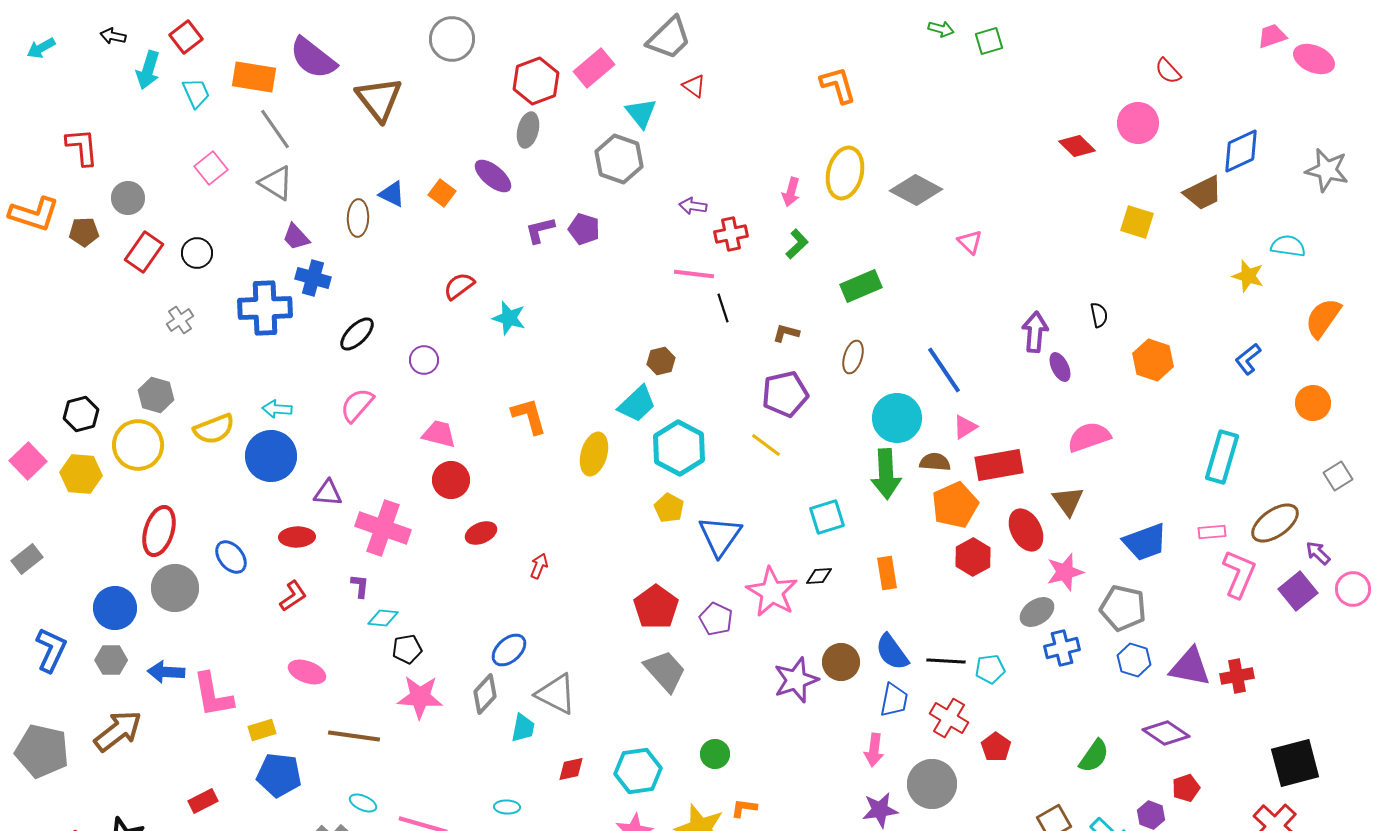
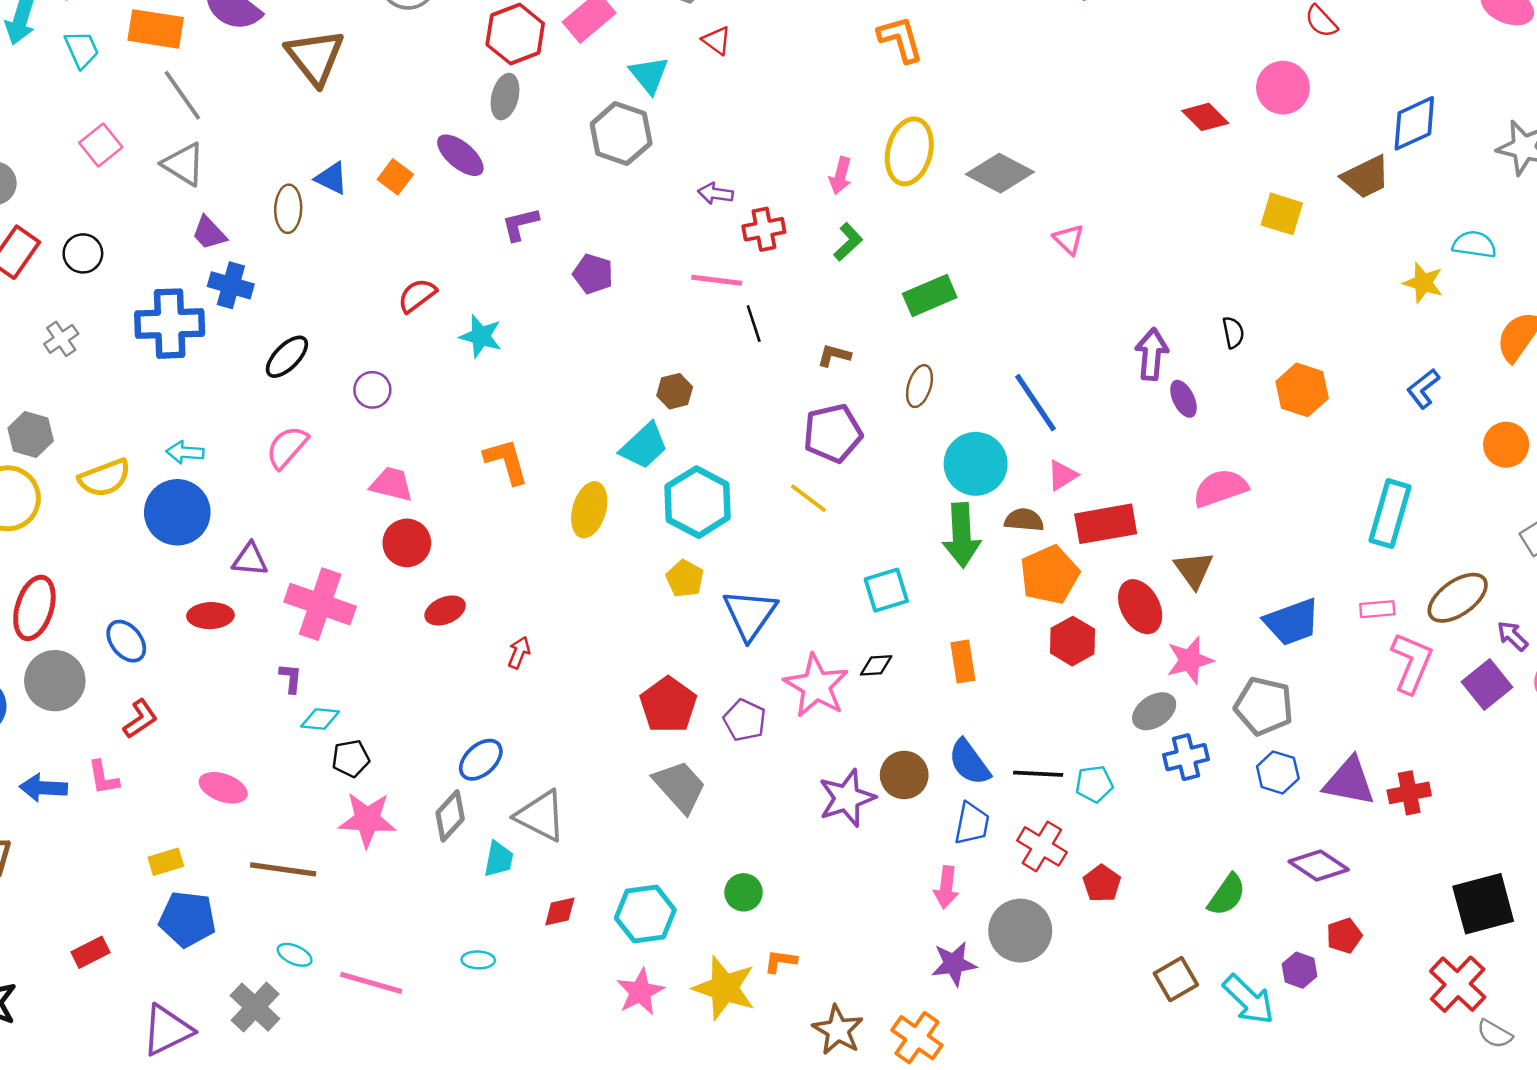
purple pentagon: (584, 229) -> (593, 274), moved
red L-shape: (293, 596) -> (140, 719), moved
pink L-shape: (213, 695) -> (103, 778), moved, size x0.6

